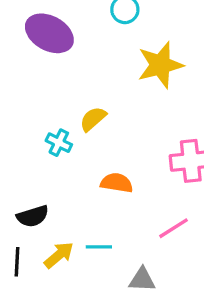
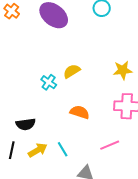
yellow star: (160, 65) -> (123, 70), moved, size x0.7
cyan line: (99, 247) -> (63, 149), turned 49

